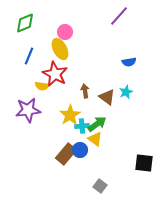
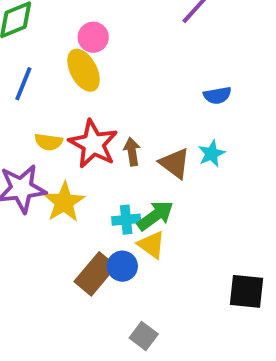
red star: (55, 74) -> (93, 144), moved
yellow star: (70, 115) -> (64, 202), moved
gray square: (100, 186) -> (144, 336), moved

